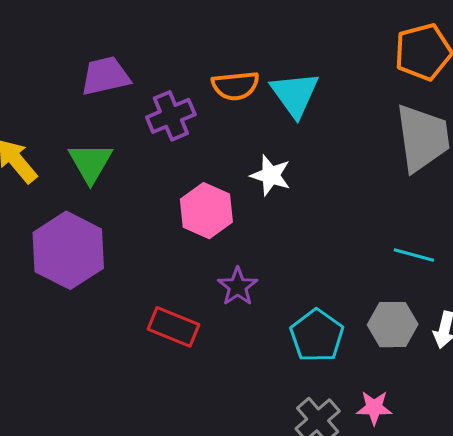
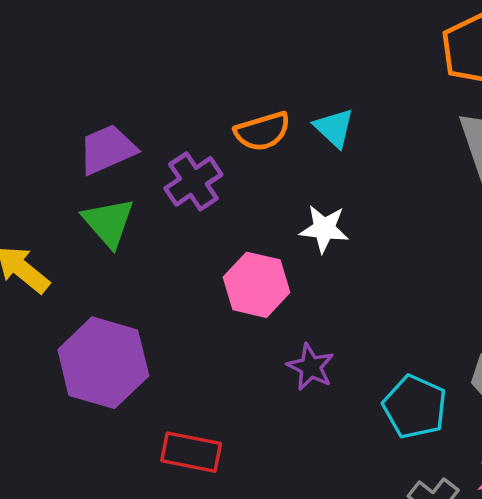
cyan triangle: (295, 94) -> (334, 128), size x0.7
green triangle: (90, 163) -> (108, 222), moved
red rectangle: (173, 327) -> (191, 452), moved

